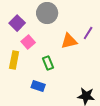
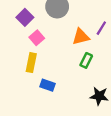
yellow rectangle: (14, 60) -> (31, 63), moved
green rectangle: (48, 63) -> (86, 60), moved, turned 48

